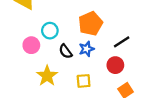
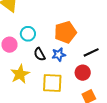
yellow square: (84, 81) -> (52, 83), size x1.5

